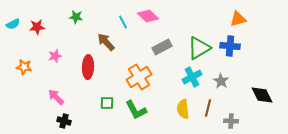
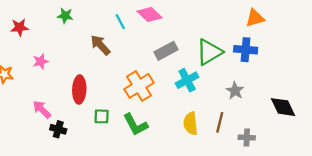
red ellipse: (88, 67) -> (79, 90), moved
cyan cross: (192, 77) -> (187, 80), moved
black cross: (64, 121) -> (58, 129), moved

